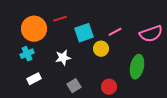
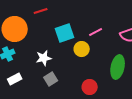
red line: (60, 19) -> (41, 11), moved
gray square: (74, 86) -> (51, 79), moved

